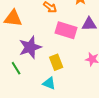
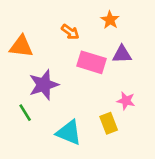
yellow rectangle: (56, 62) -> (109, 123), moved
cyan triangle: (49, 83) -> (69, 133), size x1.5

